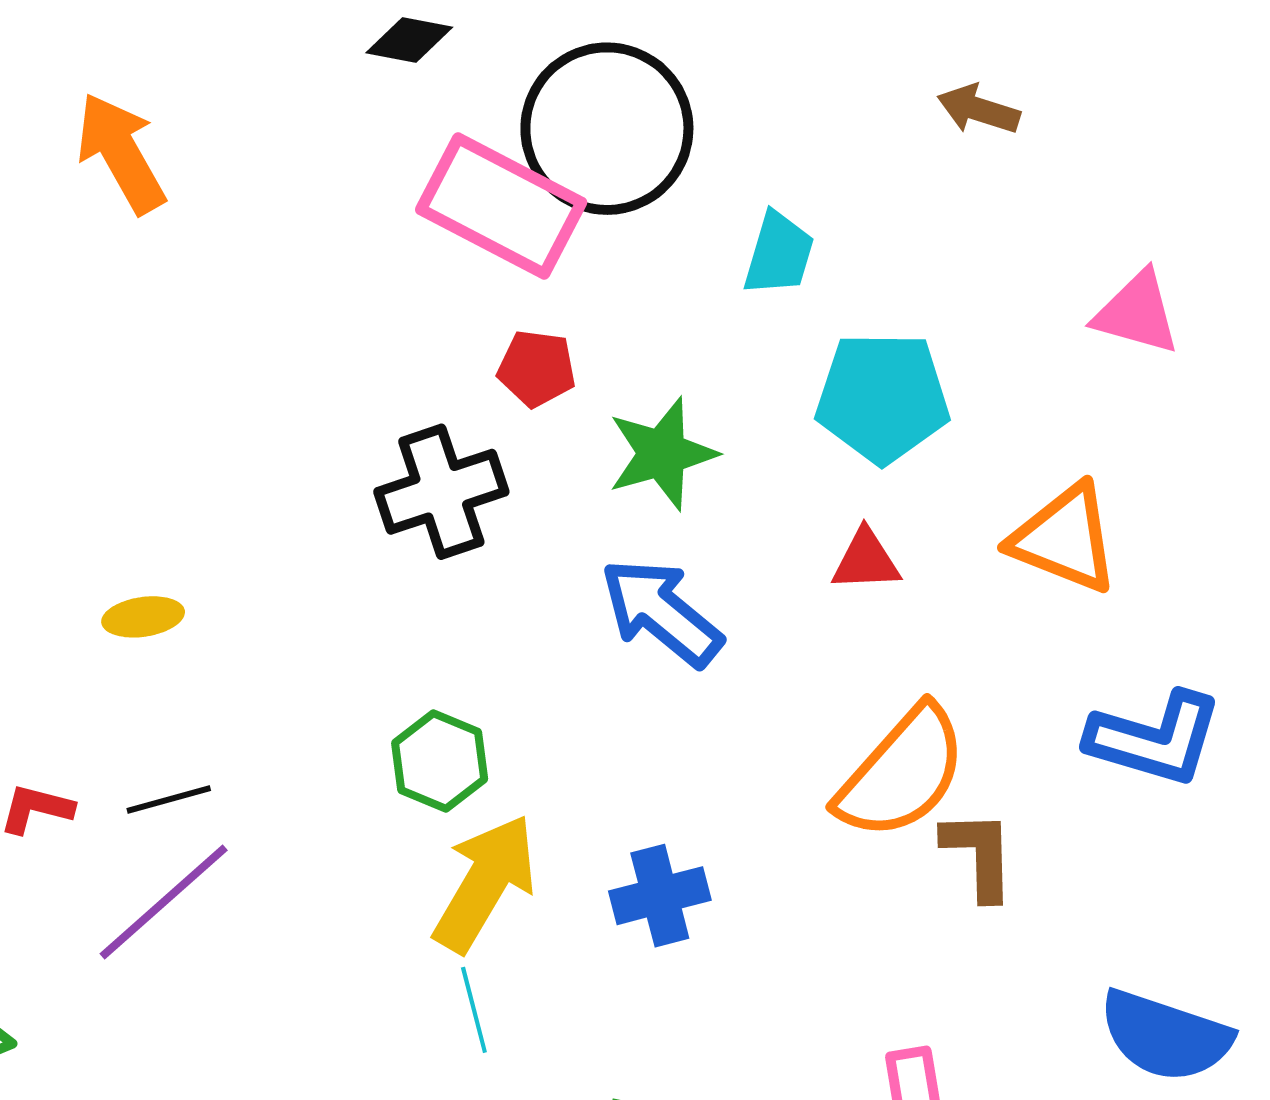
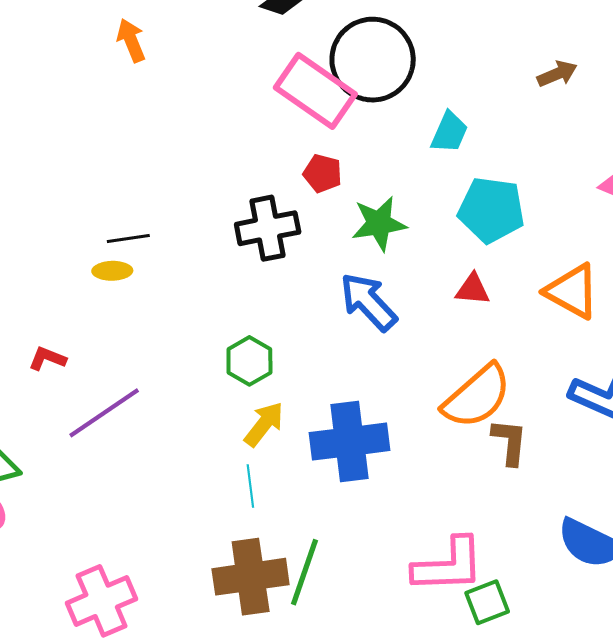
brown arrow: (978, 109) -> (557, 74), turned 132
orange arrow: (121, 153) -> (131, 40), size x0.7
black line: (169, 799) -> (128, 238), moved
yellow arrow: (485, 883) -> (264, 424), size x0.7
blue cross: (660, 896) -> (349, 442), size x1.6

